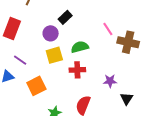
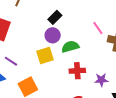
purple circle: (51, 33) -> (53, 35), moved
red cross: (77, 70) -> (77, 71), moved

